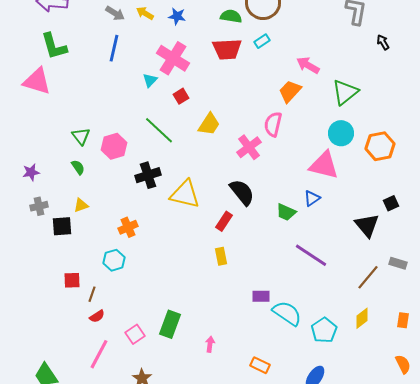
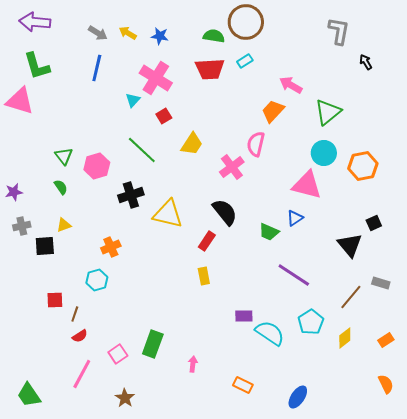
orange rectangle: (403, 320) -> (386, 340), turned 49
cyan pentagon: (324, 330) -> (311, 322), moved

